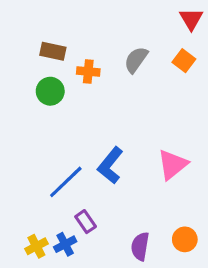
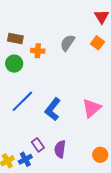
blue line: (66, 182) -> (22, 101), moved
purple semicircle: (140, 246) -> (60, 149), moved

